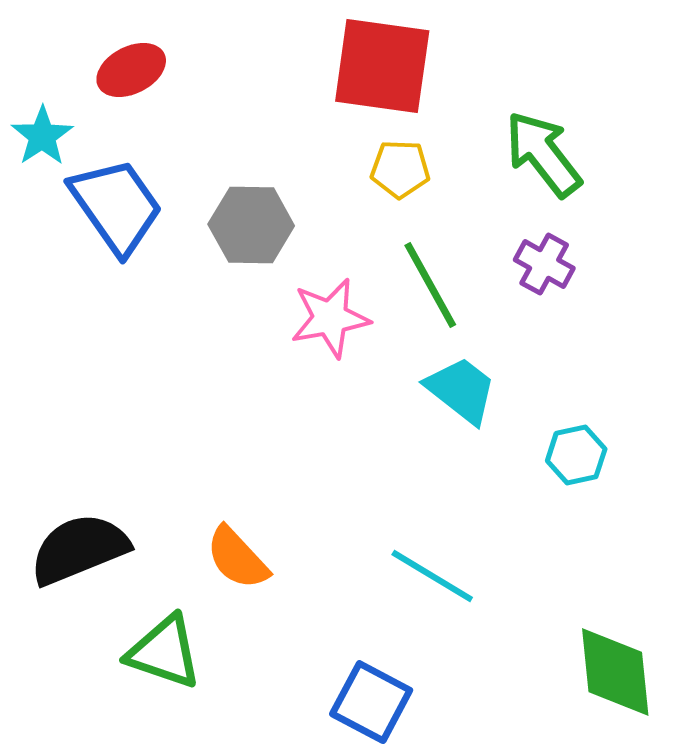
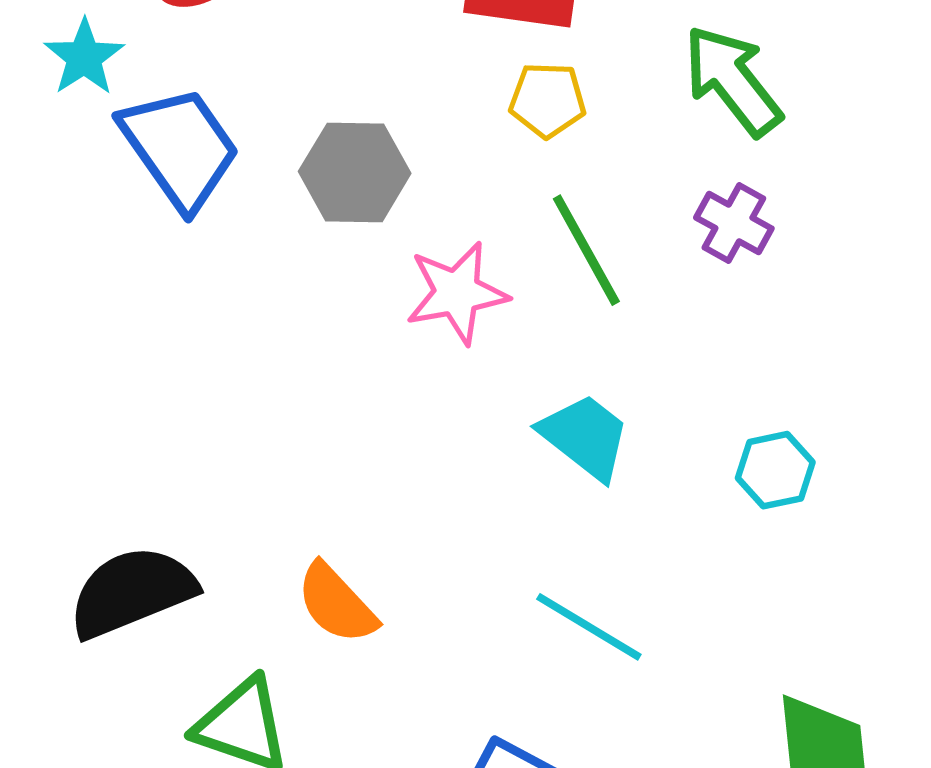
cyan trapezoid: (461, 390) -> (585, 437), moved

